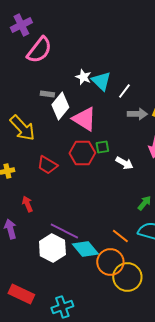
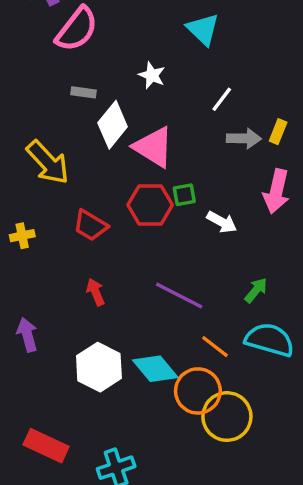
cyan triangle: (101, 81) -> (203, 29), moved
gray rectangle: (47, 94) -> (84, 92), moved
red arrow: (27, 204) -> (96, 292), moved
purple line: (64, 231) -> (179, 295), moved

